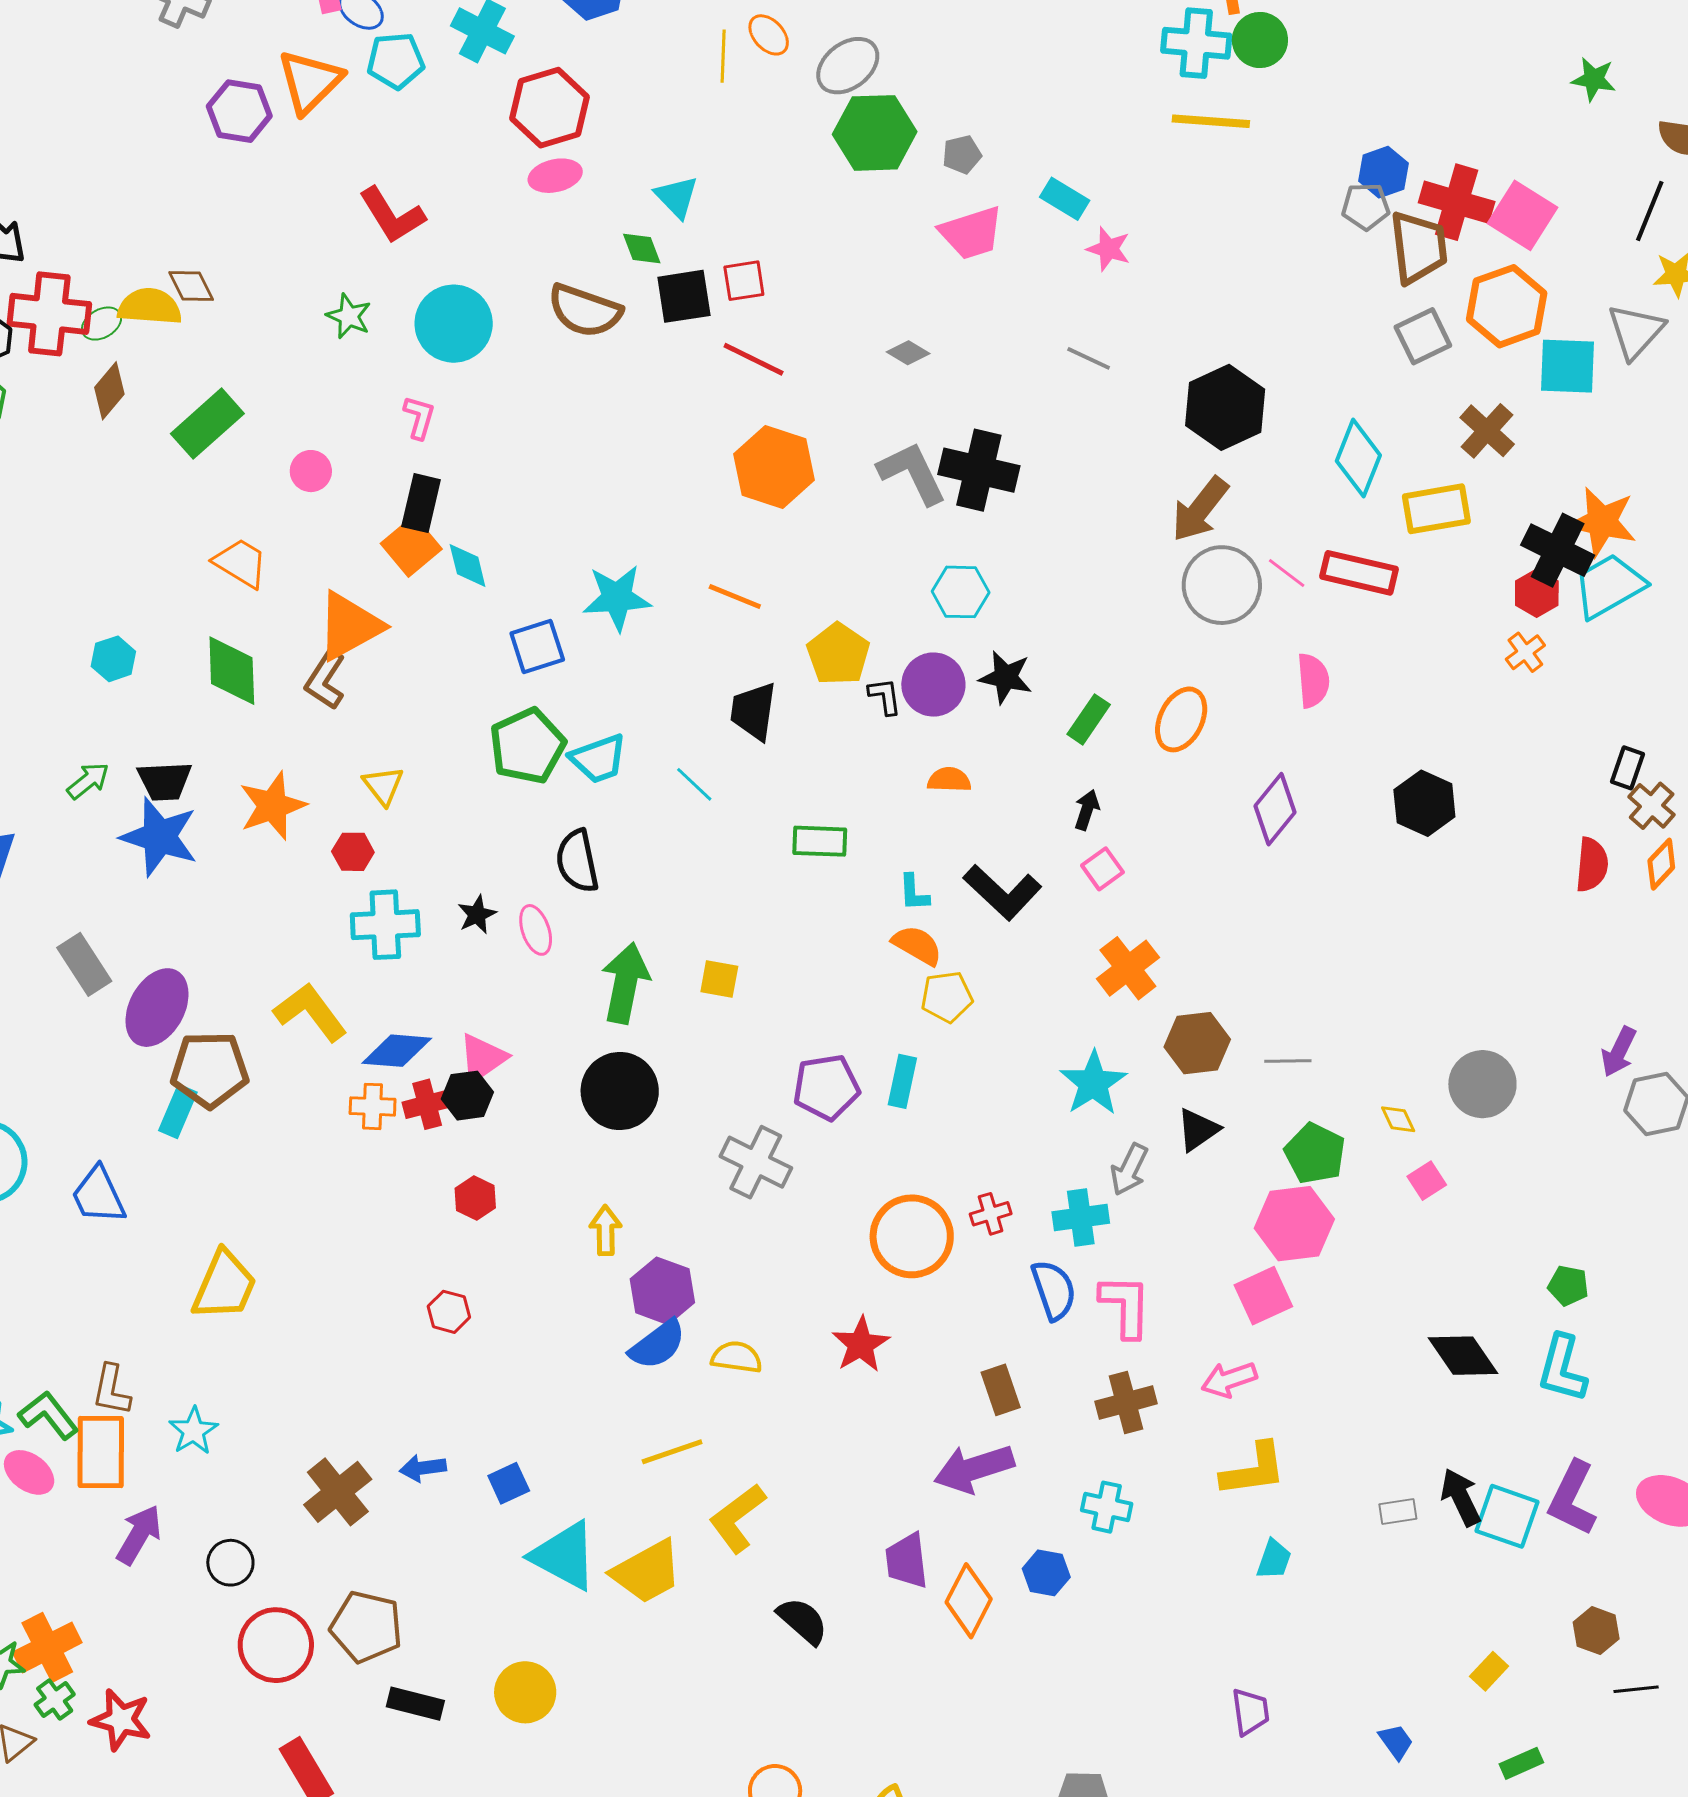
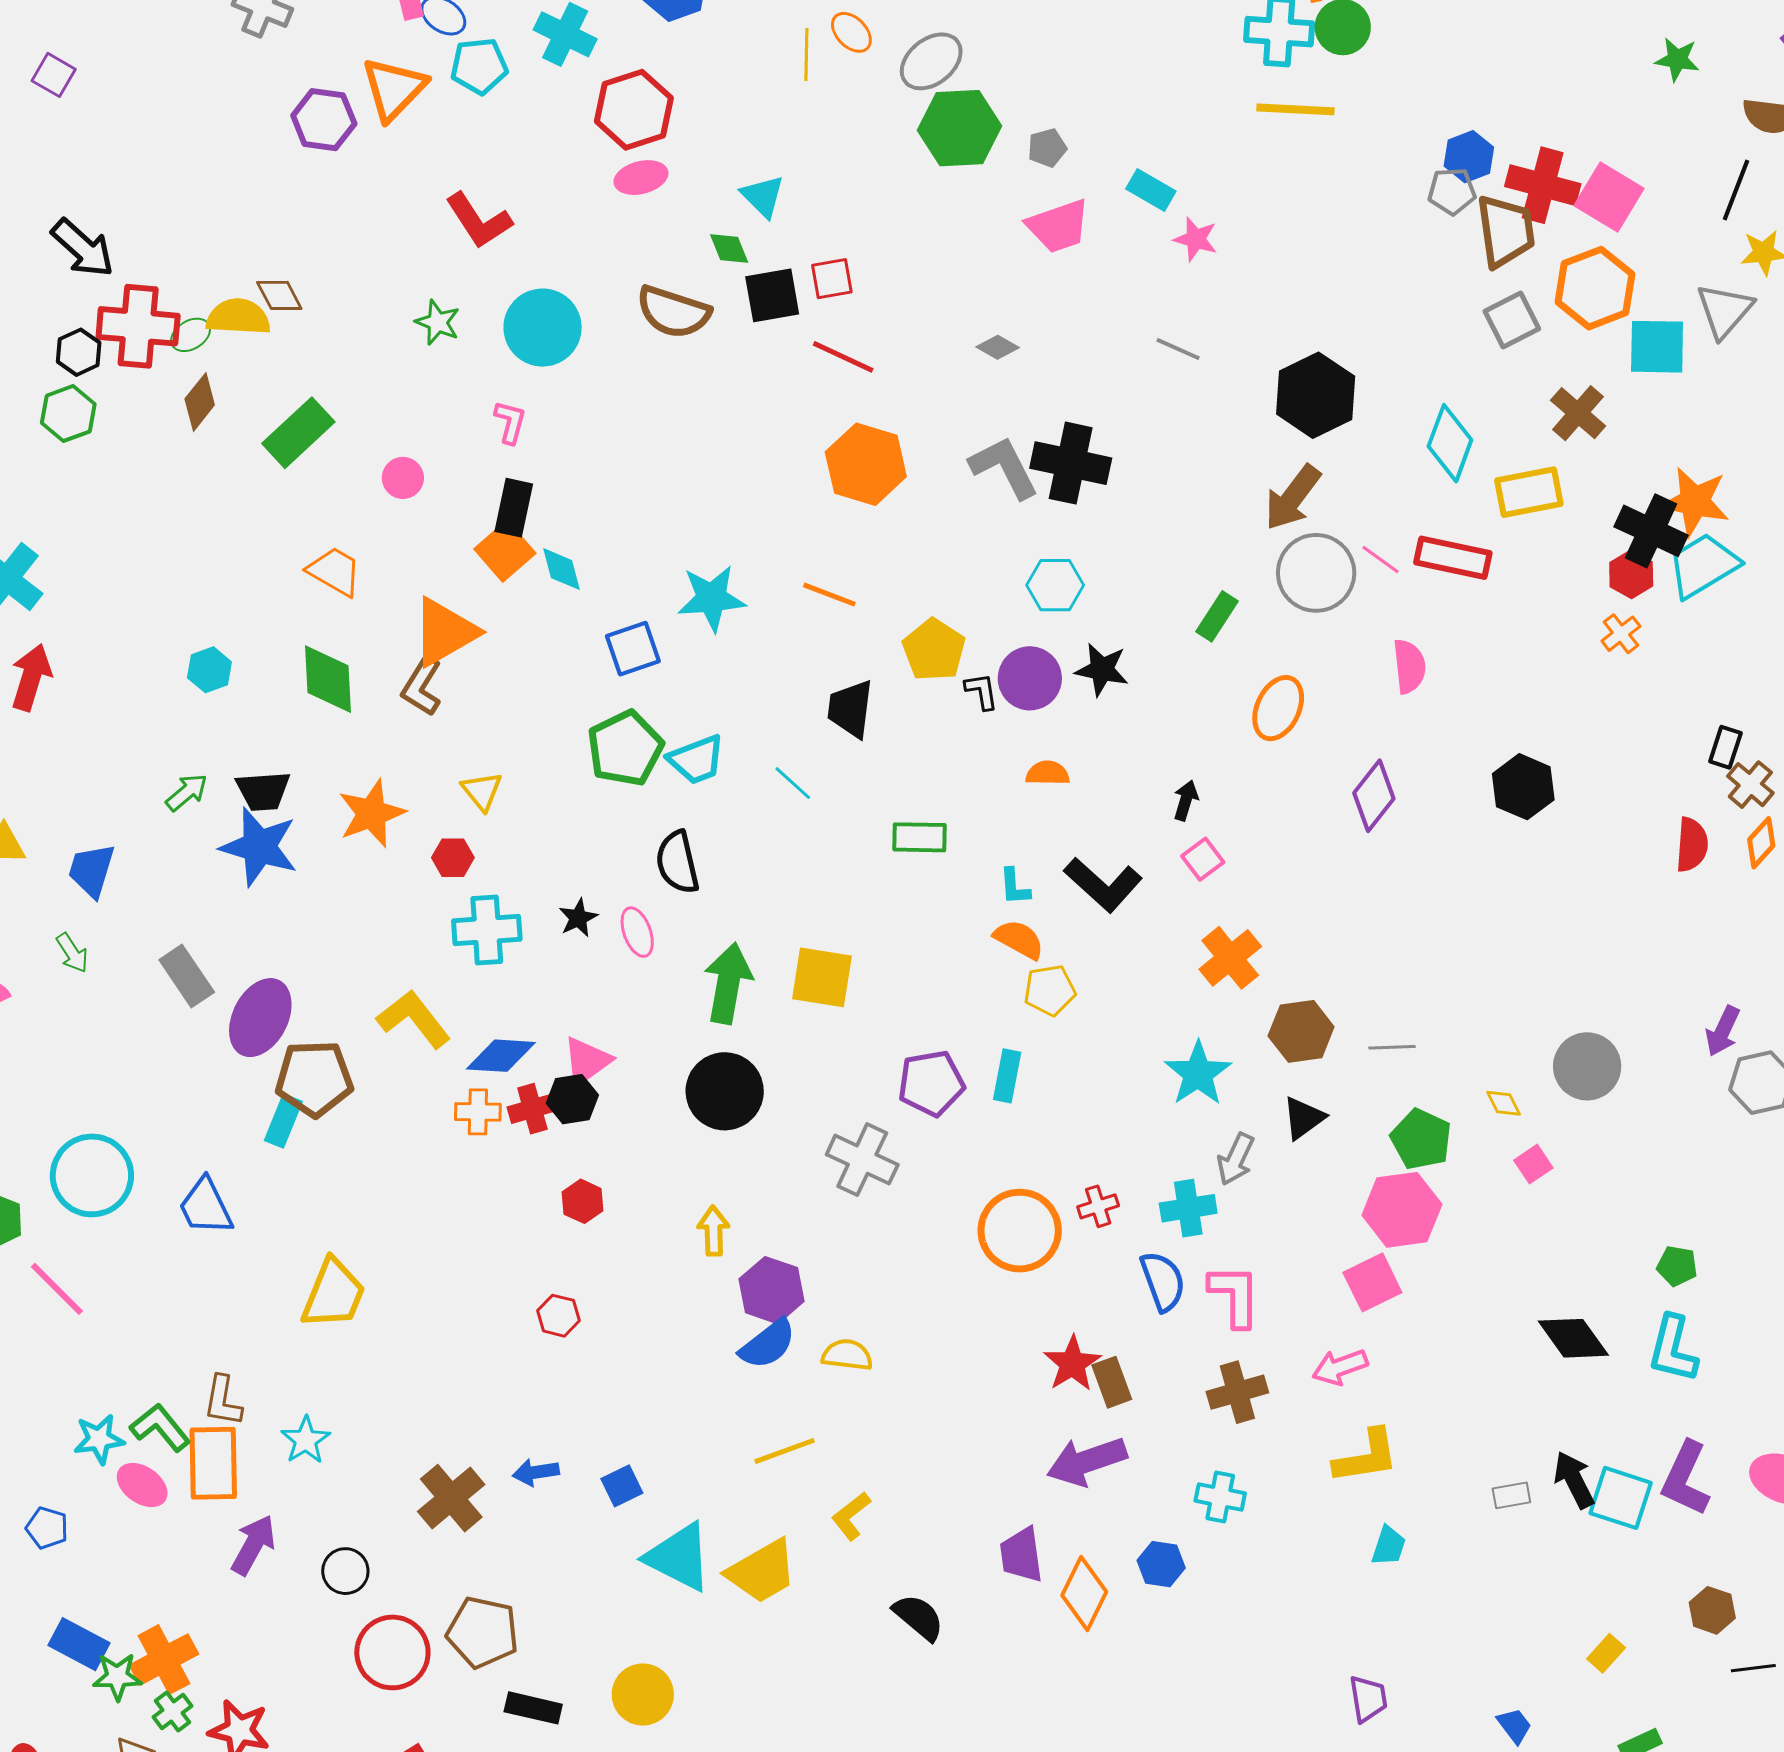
green rectangle: (1089, 719) -> (1217, 616), moved
yellow square: (719, 979) -> (822, 977), size x1.6
red star: (861, 1345) -> (1072, 1364), moved
yellow L-shape: (737, 1518) -> (851, 1516), size x0.7

